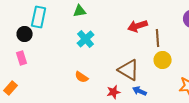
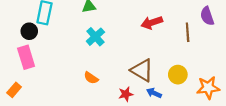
brown line: (158, 38) -> (188, 32), moved
pink rectangle: (22, 58) -> (26, 57), size x1.5
yellow circle: (163, 60) -> (178, 75), moved

